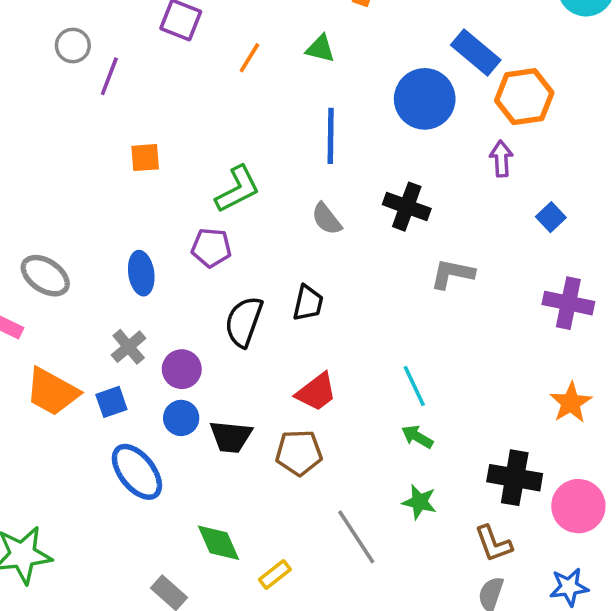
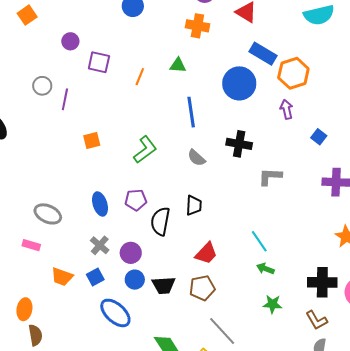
purple pentagon: (211, 248) -> (136, 200), moved
orange trapezoid: (52, 392) -> (62, 277), size x0.7
gray line: (356, 537) -> (222, 331), moved

